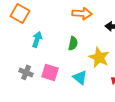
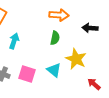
green semicircle: (73, 43) -> (55, 38), moved
cyan triangle: (80, 77) -> (54, 70), moved

